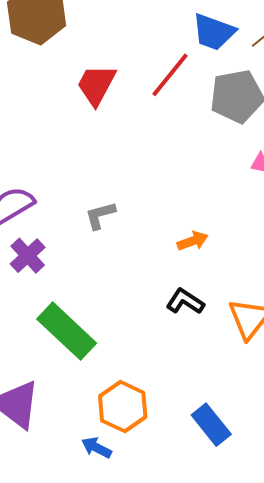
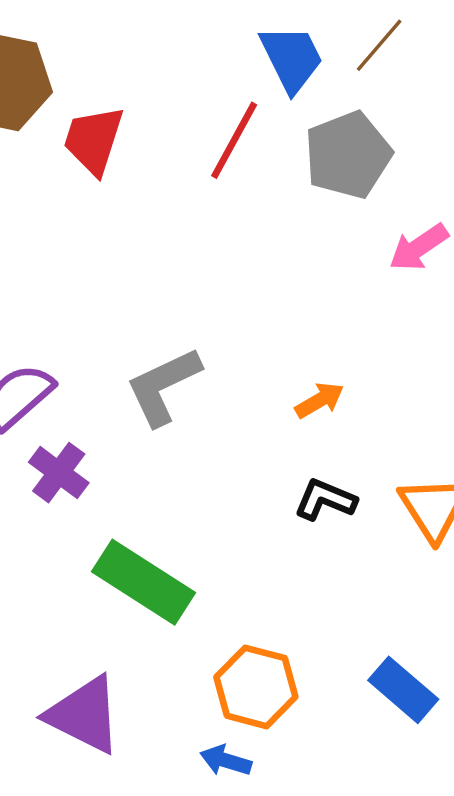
blue trapezoid: (214, 32) -> (292, 58), turned -126
red trapezoid: (96, 85) -> (94, 140), moved
gray L-shape: (100, 215) -> (163, 386), size x1.6

